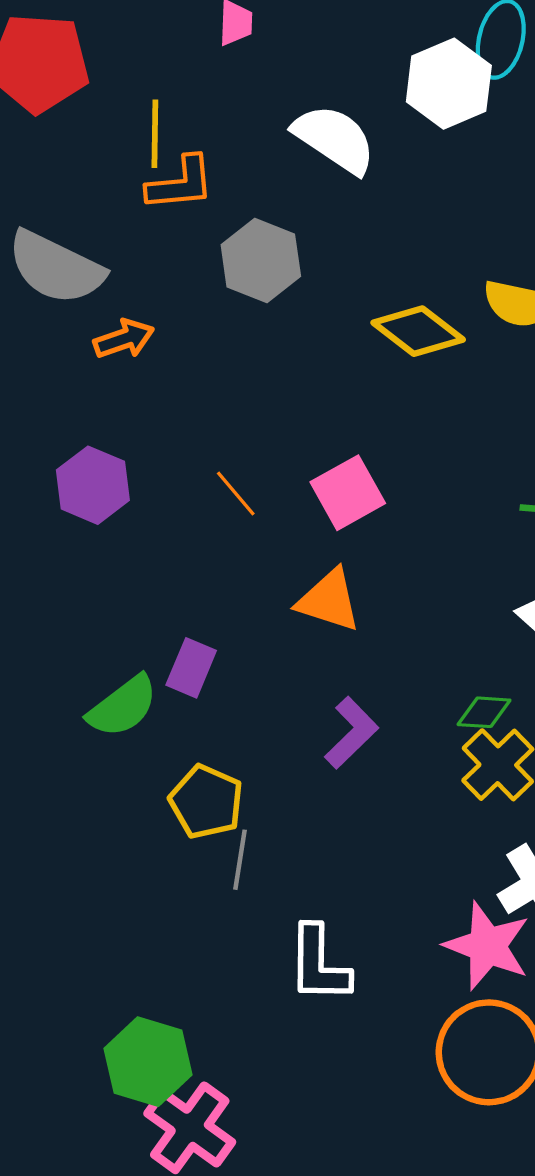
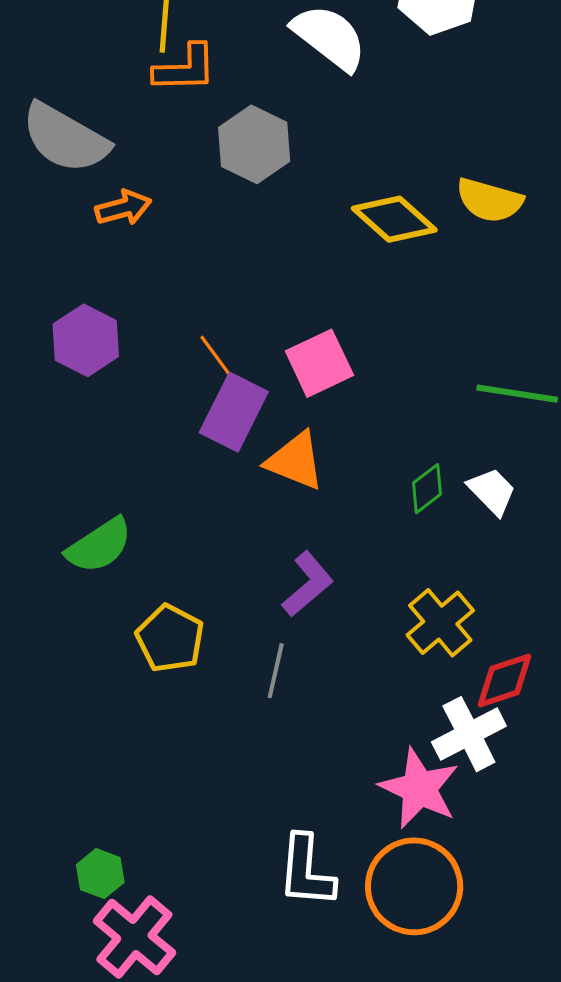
purple rectangle: (191, 668) -> (234, 412), moved, size x1.4
green diamond: (484, 712) -> (427, 489), moved, turned -45
gray line: (240, 860) -> (276, 671), moved
white L-shape: (319, 964) -> (306, 871), moved
green hexagon: (148, 1062) -> (100, 874), size x0.6

